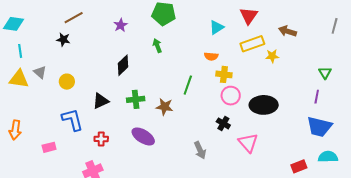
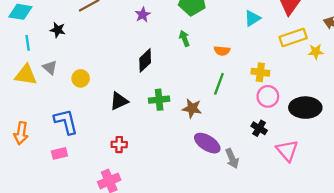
black star: (63, 39) -> (58, 30), moved
orange semicircle: (211, 56) -> (222, 51), moved
blue L-shape: (72, 120) -> (66, 122), moved
purple ellipse: (143, 136) -> (207, 143), moved

